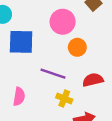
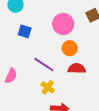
blue square: (21, 42) -> (25, 31), size x0.6
red semicircle: (93, 80) -> (77, 68), moved

